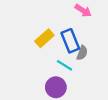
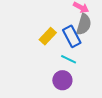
gray semicircle: (82, 53) -> (84, 24), moved, size x1.5

